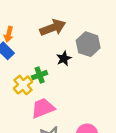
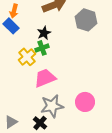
black star: (64, 58) -> (44, 33), moved

